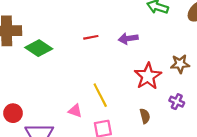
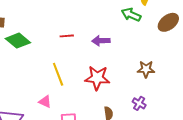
red star: (148, 76) -> (97, 78), moved, turned 30
yellow line: (100, 95) -> (58, 74), moved

